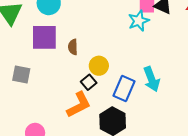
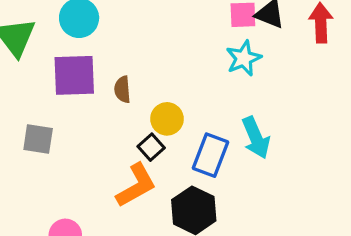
cyan star: (139, 21) -> (244, 58), moved

